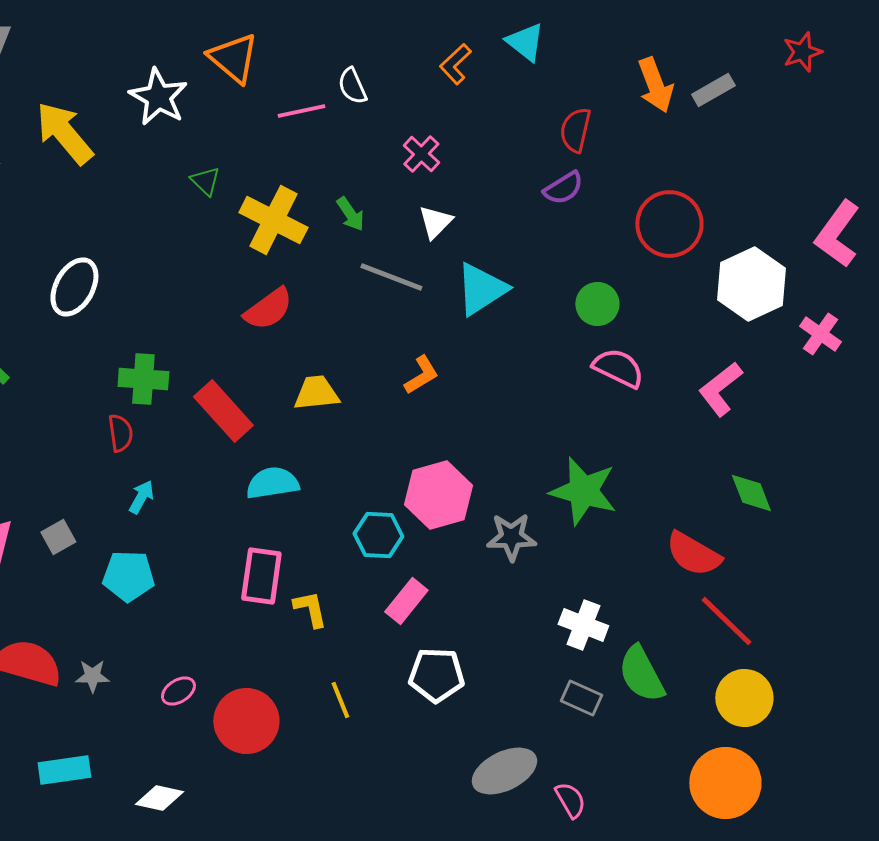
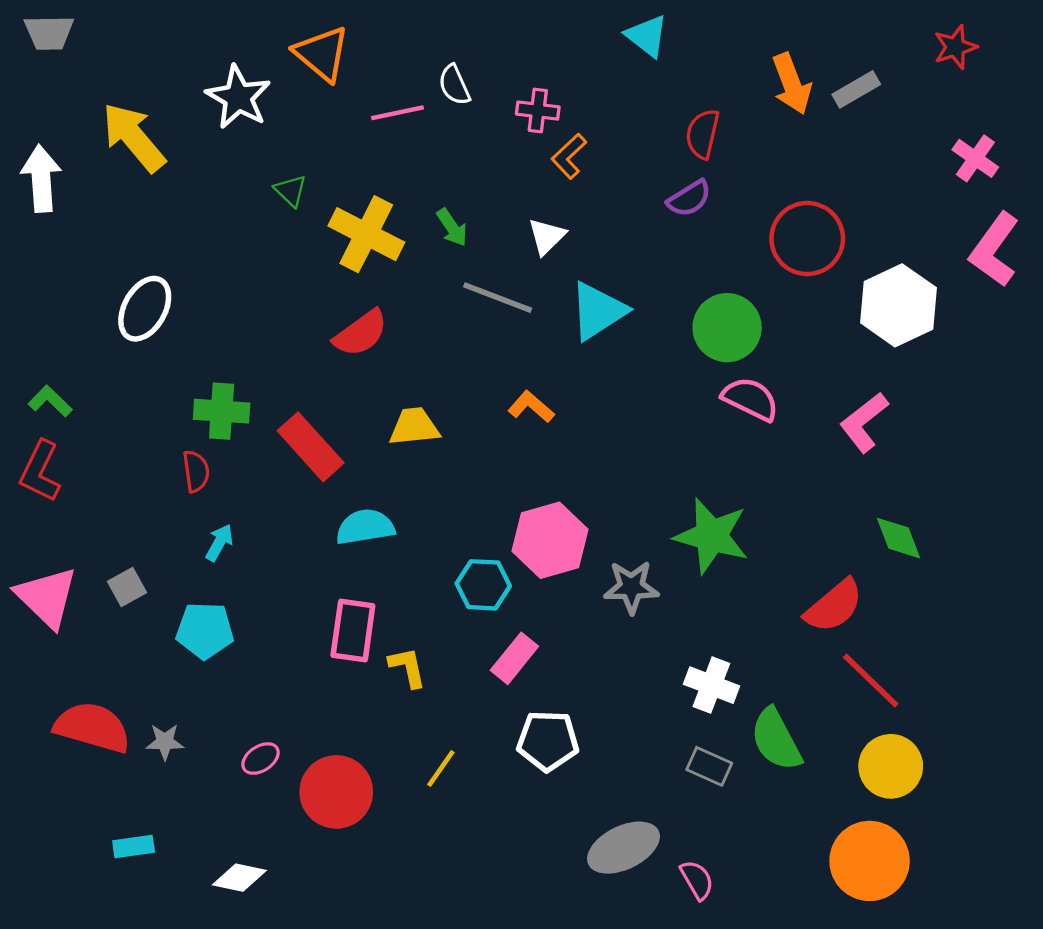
orange L-shape: (455, 64) -> (569, 156), moved
pink cross: (421, 154) -> (538, 111), moved, turned -36
green circle: (597, 304) -> (727, 328), size x1.4
pink cross: (820, 334) -> (975, 158), moved
orange L-shape: (421, 375) -> (531, 407), turned -108
red semicircle: (693, 554) -> (834, 606), turned -70
yellow line: (340, 700) -> (441, 769), turned 57
cyan rectangle: (64, 770) -> (134, 846), size x0.7

